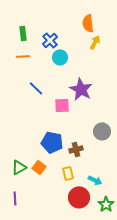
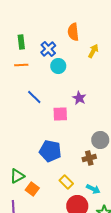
orange semicircle: (88, 23) -> (73, 32), moved
purple star: (81, 89) -> (79, 98), size x0.6
brown cross: (76, 149) -> (89, 158), moved
orange square: (39, 167) -> (32, 189), moved
yellow rectangle: (68, 173) -> (66, 182), turned -32

